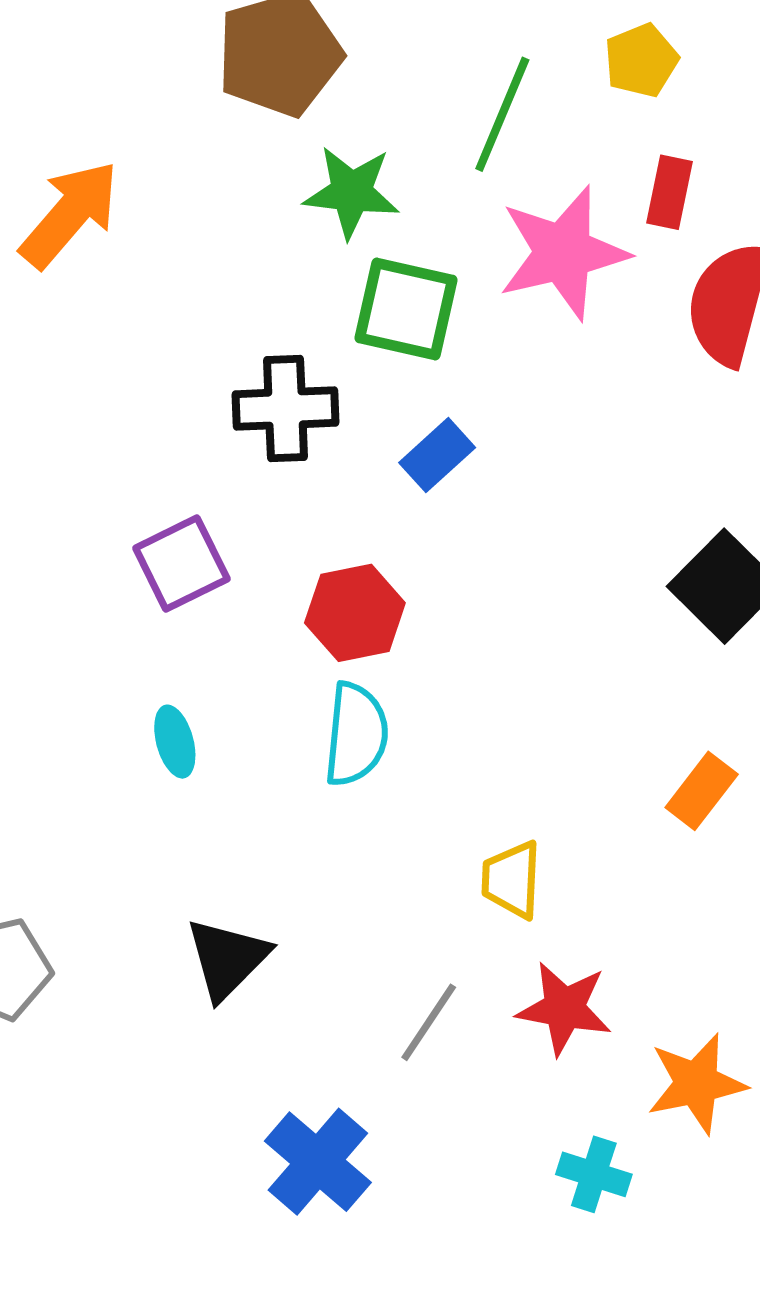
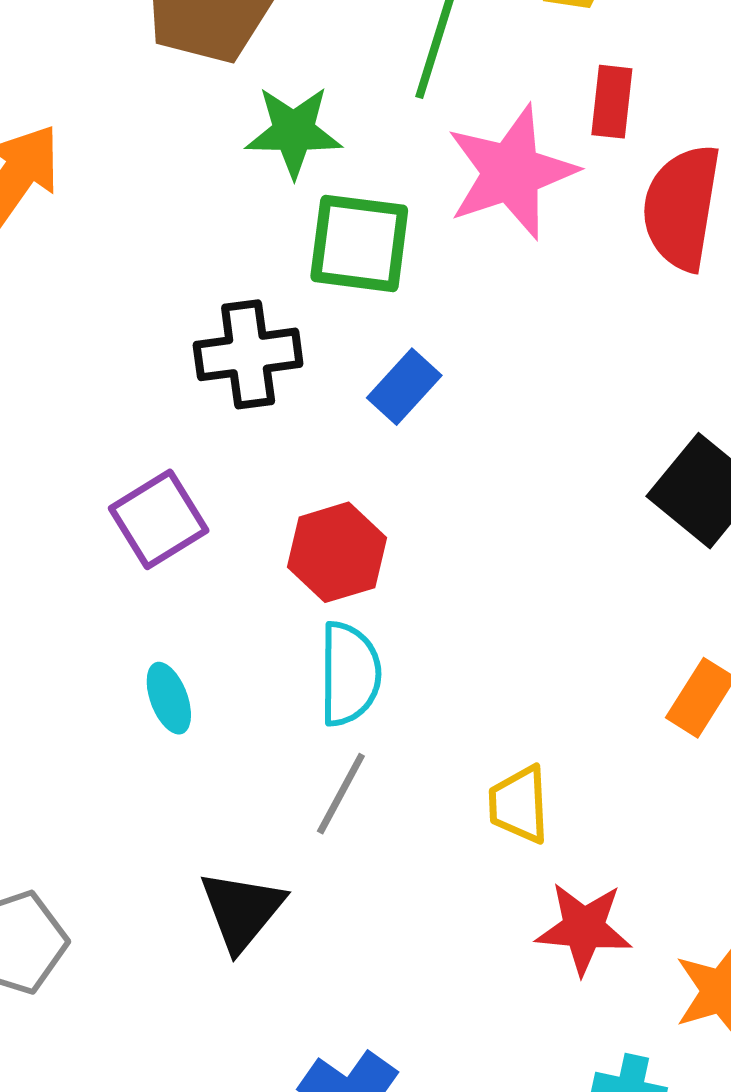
gray line: (429, 1022) -> (341, 794), moved

